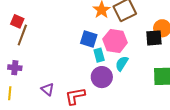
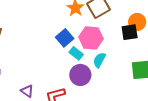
blue square: (89, 39) -> (65, 38), turned 36
cyan rectangle: (99, 55) -> (76, 53), turned -32

